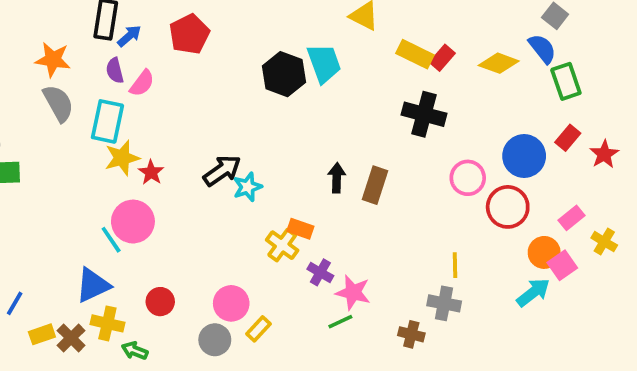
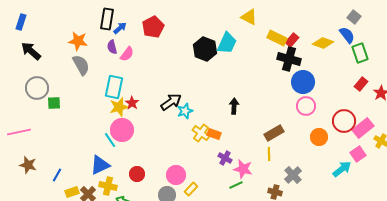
cyan trapezoid: (324, 63) -> (227, 43), turned 45
black cross: (424, 114) -> (289, 59), moved
cyan rectangle: (107, 121) -> (114, 87), moved
blue circle: (524, 156) -> (303, 82), moved
yellow star: (122, 158) -> (119, 107), moved
brown rectangle: (375, 185) -> (274, 133), moved, turned 42
red circle: (508, 207) -> (344, 121), moved
pink rectangle: (571, 218) -> (363, 128), size x1.5
yellow cross: (282, 245) -> (201, 133), moved
orange circle: (544, 252) -> (319, 137), moved
yellow line: (455, 265) -> (269, 154), moved
gray cross: (444, 303) -> (293, 175), turned 36

